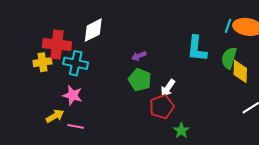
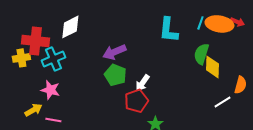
cyan L-shape: (197, 49) -> (168, 30), moved
purple arrow: (139, 56) -> (114, 52), size x1.6
cyan cross: (76, 63) -> (53, 59), turned -35

